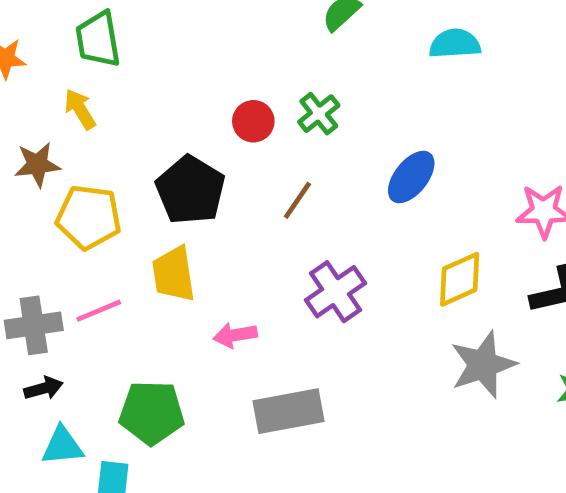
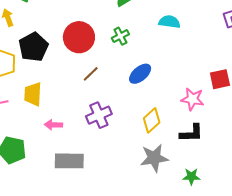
green cross: (319, 114) -> (120, 36), moved
red circle: (253, 121) -> (79, 37), size x1.8
black pentagon: (190, 190) -> (34, 47), moved
yellow diamond: (460, 279) -> (152, 120), turned -30

